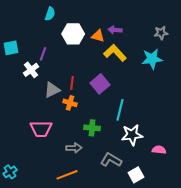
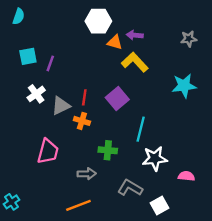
cyan semicircle: (50, 14) -> (19, 16), moved
white hexagon: (73, 34) -> (98, 21), moved
cyan square: (11, 48) -> (28, 56), moved
cyan star: (152, 59) -> (184, 86), moved
white cross: (31, 70) -> (36, 94), moved
pink trapezoid: (41, 129) -> (48, 151), turned -75

